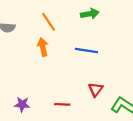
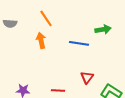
green arrow: (90, 14) -> (103, 29), moved

